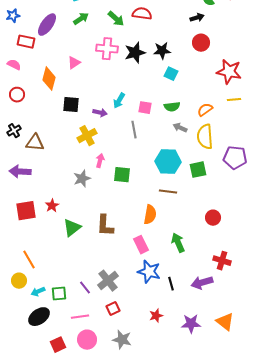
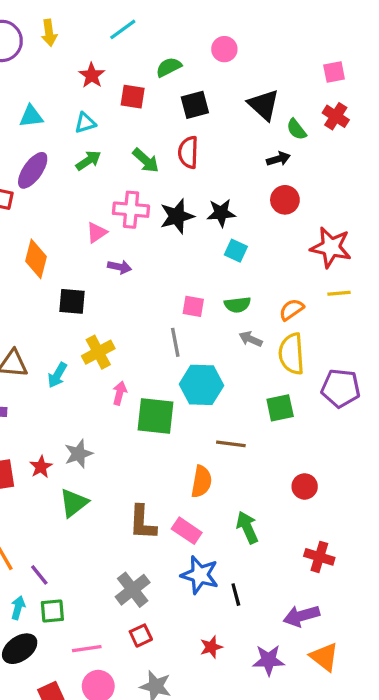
red semicircle: (142, 14) -> (188, 152), turned -96
pink triangle: (74, 63) -> (97, 233), moved
cyan arrow: (119, 101) -> (57, 375), moved
purple arrow: (100, 113) -> (120, 267), moved
cyan hexagon: (168, 162) -> (201, 385), moved
green square: (122, 175) -> (156, 416), size x1.4
gray star: (82, 179) -> (79, 454), moved
brown L-shape: (105, 226) -> (142, 523), moved
pink rectangle: (141, 245) -> (187, 531), turned -30
purple arrow: (202, 283) -> (301, 616), moved
purple line: (85, 288) -> (39, 575), moved
cyan arrow: (38, 292) -> (18, 608), turned 128

